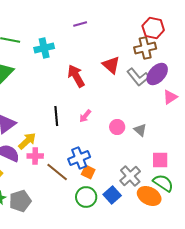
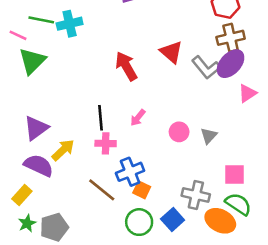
cyan cross: (44, 48) -> (70, 24), moved
brown cross: (145, 48) -> (231, 38), moved
gray triangle: (140, 130) -> (209, 136), turned 32
pink cross: (35, 156) -> (106, 143), moved
gray cross: (130, 176) -> (196, 195), turned -35

